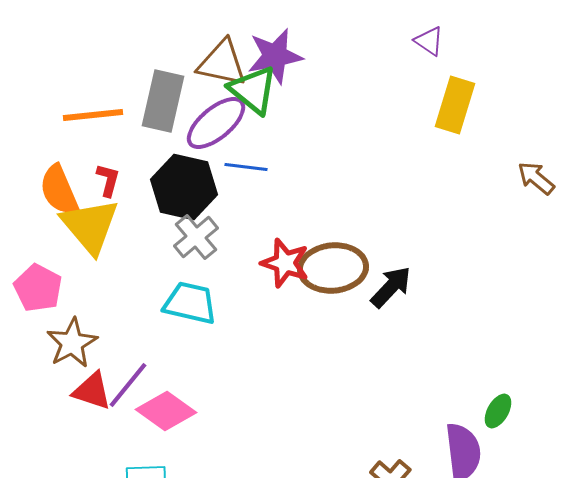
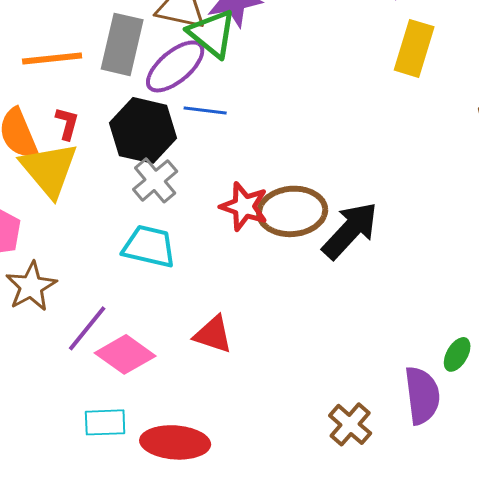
black arrow: (391, 287) -> (350, 230), size x1.4
red triangle: (92, 391) -> (213, 334), moved

